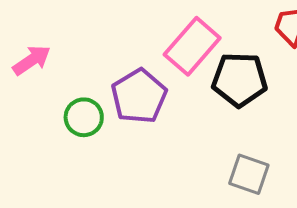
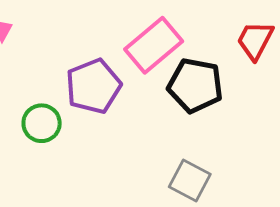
green circle: (84, 117) -> (42, 123), moved

